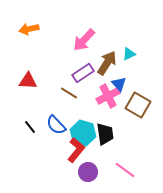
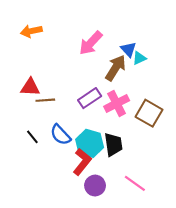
purple rectangle: (83, 73) -> (90, 98), moved
blue triangle: (119, 84) -> (128, 49), moved
brown line: (69, 93) -> (45, 100), moved, turned -36

